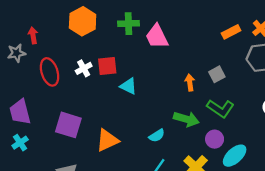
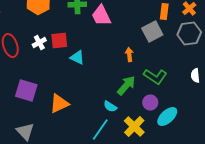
orange rectangle: (231, 32) -> (164, 12), turned -56
gray square: (217, 74) -> (152, 32), moved, size x1.5
green arrow: (186, 119) -> (126, 86), turned -65
cyan semicircle: (157, 136) -> (110, 106), moved, turned 64

